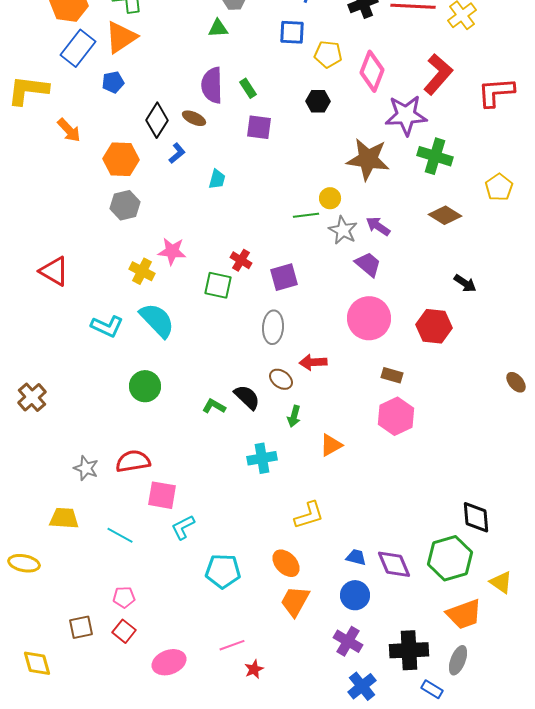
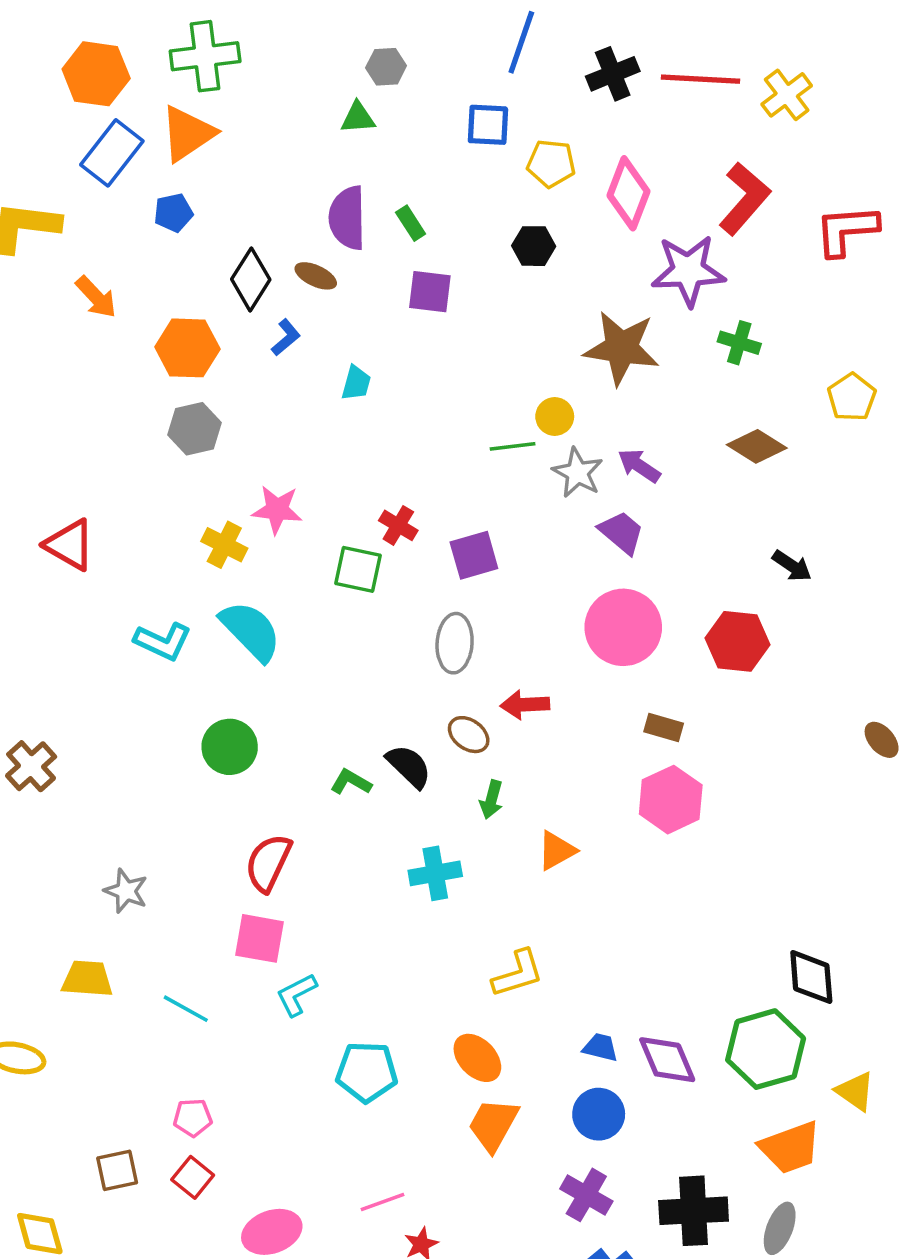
green cross: (435, 156) -> (739, 343), size x0.7
red semicircle: (133, 461) -> (268, 863), moved, turned -56

